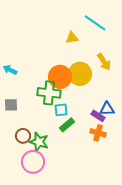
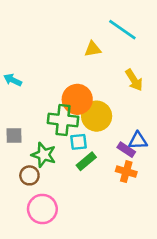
cyan arrow: (10, 70) -> (13, 80), moved
yellow circle: (80, 74) -> (97, 116), moved
green star: (39, 142) -> (44, 155), moved

